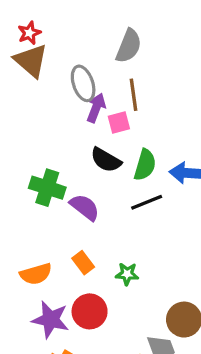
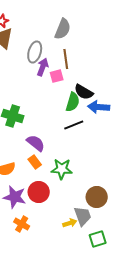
gray ellipse: (83, 83) -> (35, 52), turned 35
black semicircle: (106, 160) -> (84, 92), moved
purple semicircle: (85, 207) -> (36, 143), moved
green star: (127, 274) -> (62, 169), size x1.5

